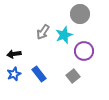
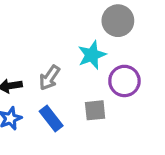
gray arrow: (43, 32) -> (49, 78), moved
gray square: (73, 76) -> (95, 110), moved, turned 32

